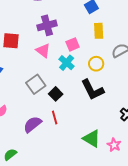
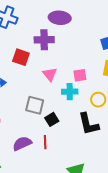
purple cross: (47, 25) -> (44, 40), moved
cyan cross: (67, 63) -> (70, 92), turned 35
gray square: (36, 84) -> (35, 105), turned 36

